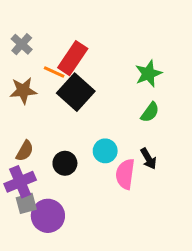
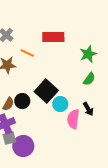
red rectangle: (73, 58) -> (53, 37), moved, turned 55
black square: (76, 92) -> (46, 91), moved
black circle: (65, 163) -> (22, 101), moved

